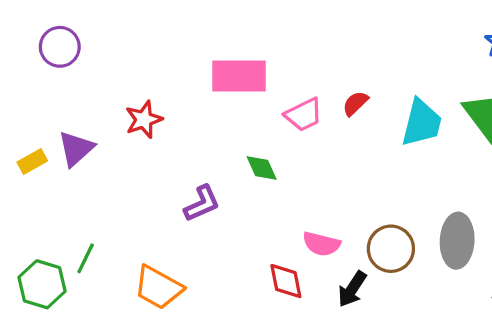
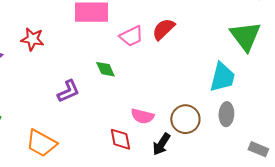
red semicircle: (355, 103) -> (163, 29), size x1.4
red star: (144, 120) -> (32, 39), turned 30
cyan trapezoid: (422, 123) -> (222, 77), moved
gray ellipse: (457, 241) -> (226, 114), size x0.7

